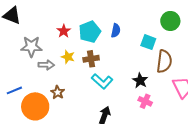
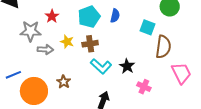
red star: (64, 31) -> (52, 16), moved
black star: (140, 80) -> (127, 66), moved
brown star: (58, 92) -> (64, 82), moved

